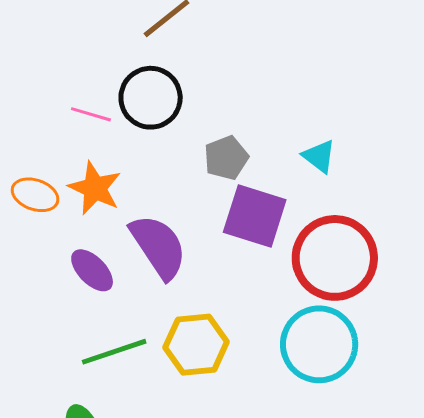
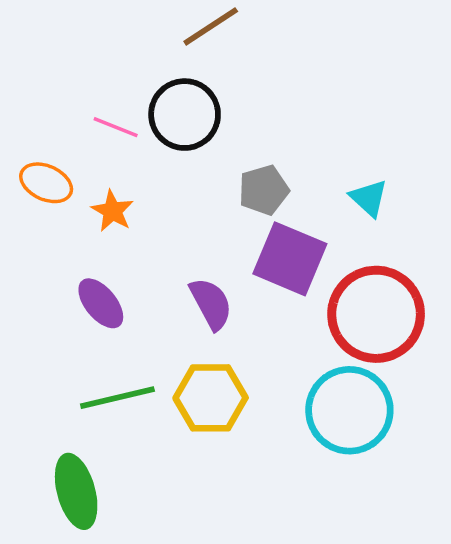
orange star: (95, 188) -> (112, 211), size x0.7
orange ellipse: (35, 195) -> (46, 183), moved
purple semicircle: (158, 247) -> (211, 304), moved, size x0.7

